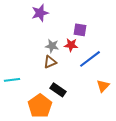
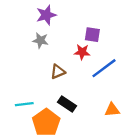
gray star: (52, 46) -> (40, 40), moved
cyan line: (12, 80) -> (24, 104), moved
orange triangle: (103, 86) -> (112, 110), moved, turned 40

